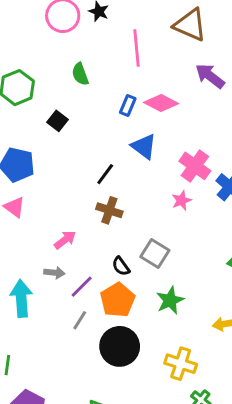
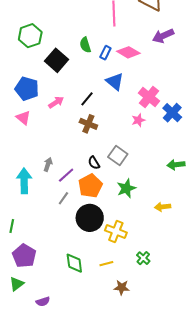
green semicircle: (80, 74) -> (85, 45), moved
purple arrow: (210, 76) -> (163, 36), turned -65
black square: (58, 121) -> (56, 60), size x1.6
pink arrow: (65, 240) -> (56, 102), moved
gray arrow: (54, 273) -> (48, 164), turned -80
yellow cross: (181, 364) -> (116, 231), moved

